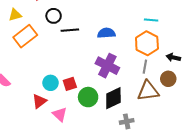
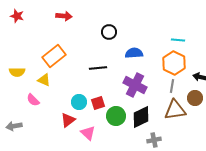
yellow triangle: (15, 15) -> (44, 80), moved, turned 40
black circle: (54, 16) -> (109, 32), moved
black line: (70, 30) -> (98, 68), moved

